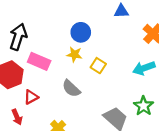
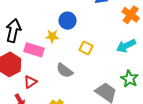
yellow star: (74, 54) -> (52, 36), moved

